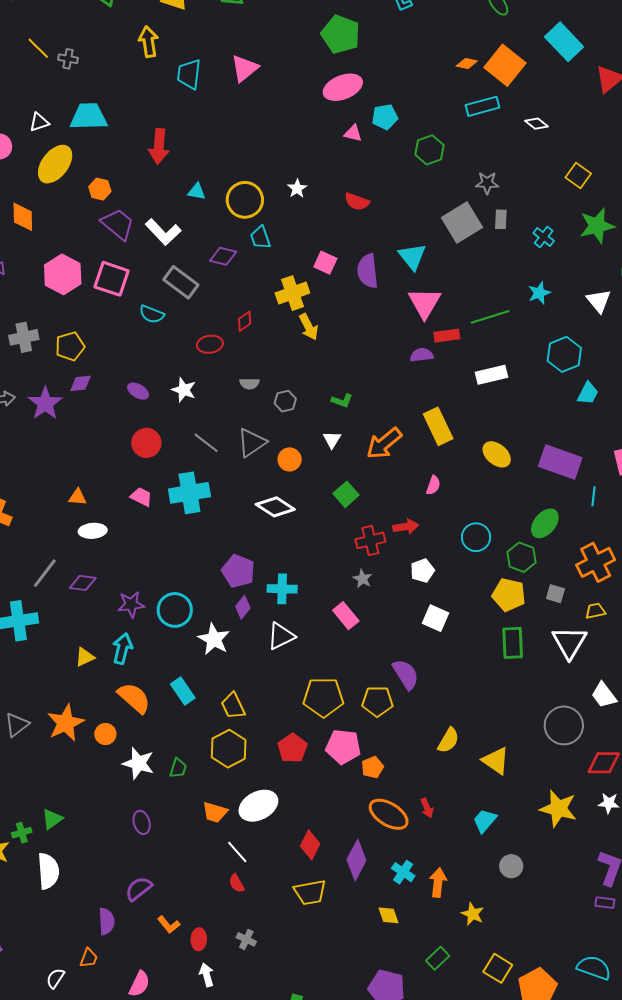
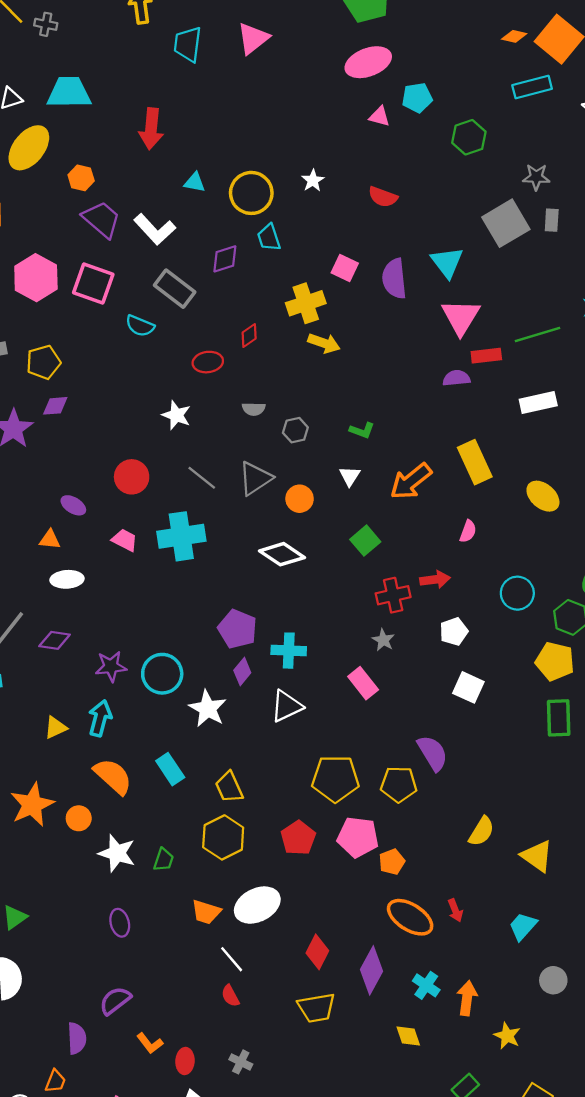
purple diamond: (223, 256) -> (225, 259), turned -32
yellow arrow: (309, 327) -> (324, 343), turned -44
purple ellipse: (138, 391) -> (73, 505), moved

